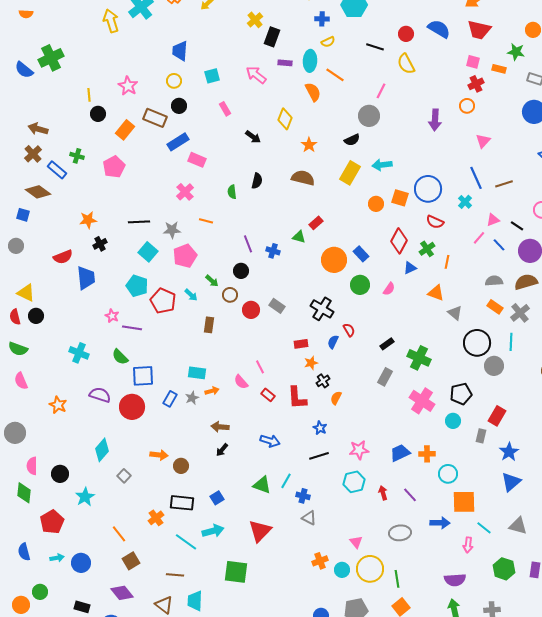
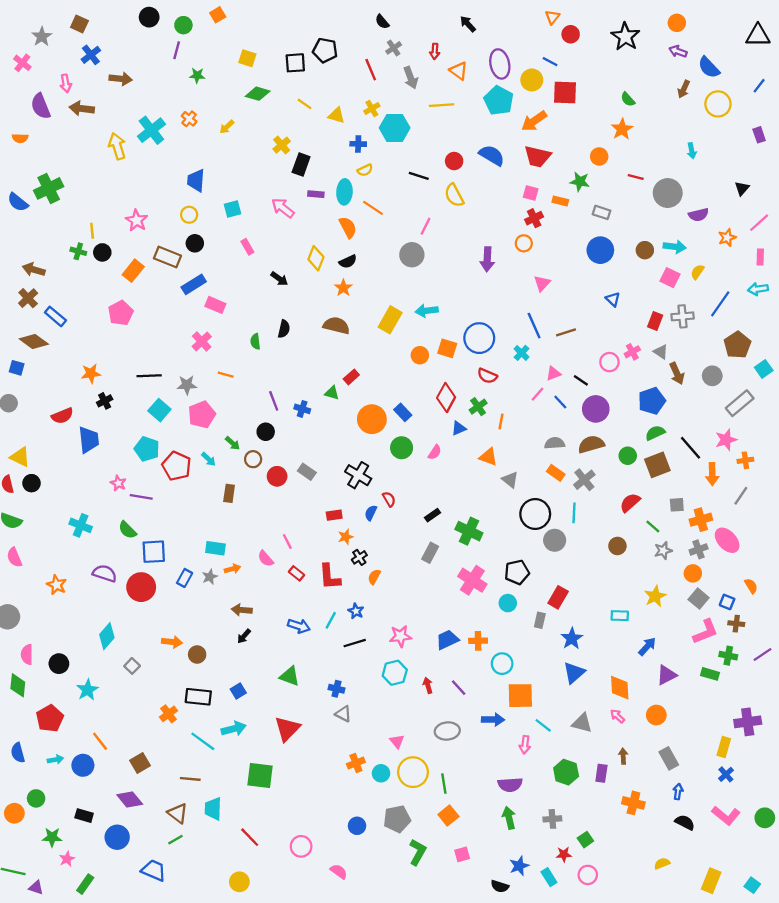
black semicircle: (352, 140) -> (348, 262), moved
green cross: (77, 156) -> (78, 251), moved
cyan line: (286, 481) -> (331, 620), moved
orange line: (119, 534) -> (100, 741), moved

